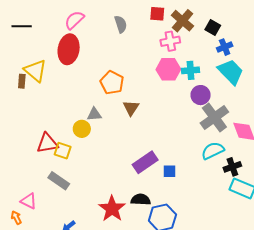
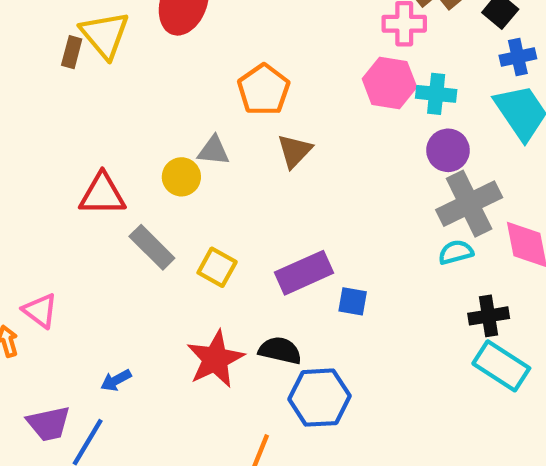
yellow square: (63, 151) -> (217, 267), moved
cyan semicircle: (213, 151) -> (456, 252), moved, size x0.7
gray rectangle: (59, 181) -> (152, 247), moved

